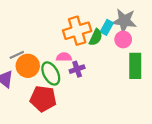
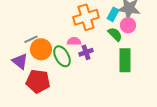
green semicircle: (96, 37) -> (115, 34), moved, turned -70
green rectangle: (135, 66) -> (125, 60), moved
red pentagon: (43, 99) -> (38, 81), moved

